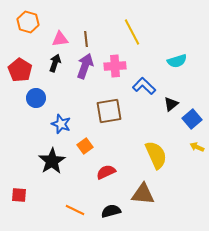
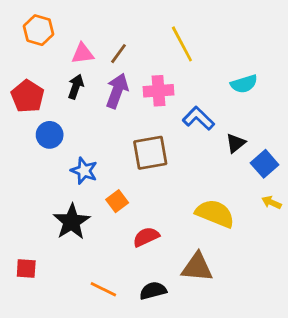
brown line: (86, 39) -> (118, 54), turned 42
yellow semicircle: (156, 155) -> (215, 213), turned -44

